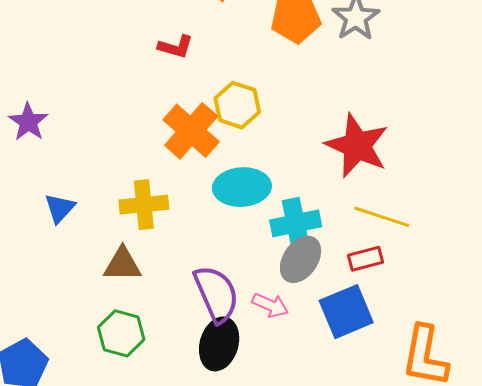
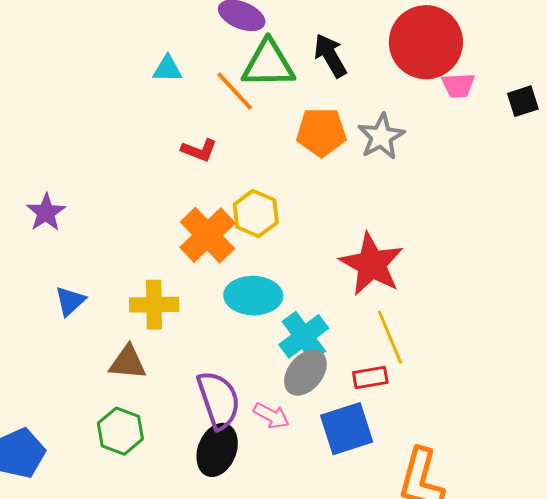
yellow line: (382, 217) -> (390, 337), turned 44
cyan cross: (296, 223) -> (304, 336), turned -30

